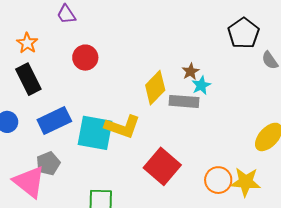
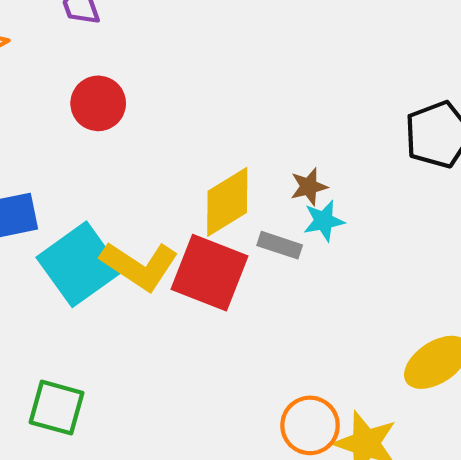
gray rectangle: (184, 101) -> (280, 245), size x0.7
cyan square: (95, 133) -> (79, 264), turned 30
red square: (162, 166) -> (209, 273), moved, turned -33

